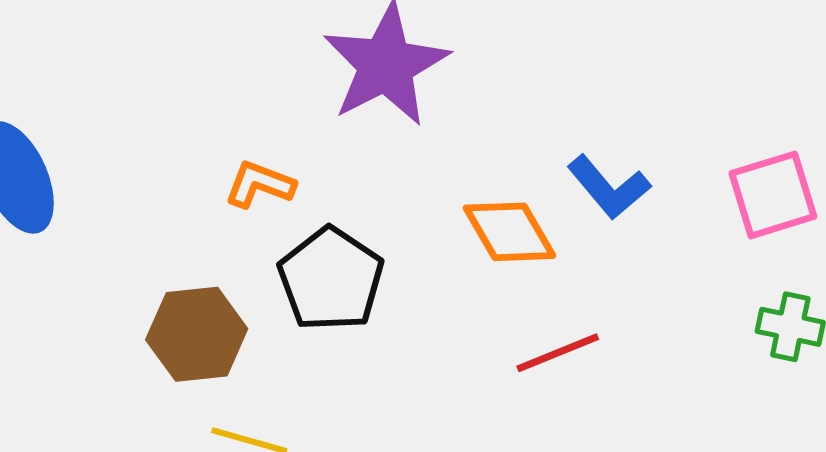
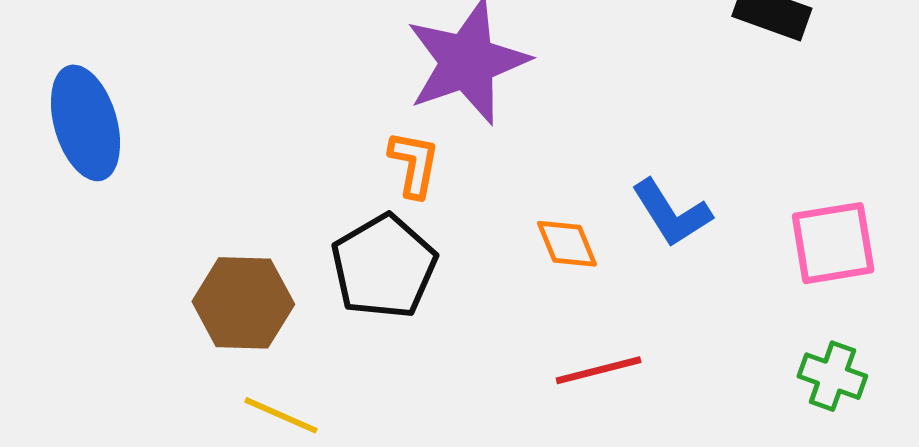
orange L-shape: (260, 184) -> (414, 164), moved, turned 72
orange diamond: (509, 232) -> (567, 244), size x0.7

